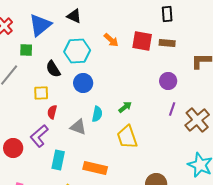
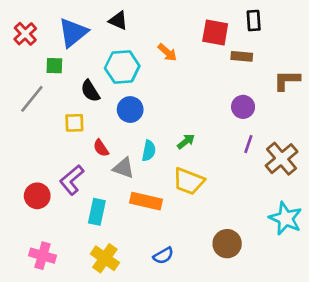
black rectangle: (167, 14) -> (254, 21), moved
red square: (142, 41) -> (215, 32), moved
red semicircle: (52, 112) -> (101, 148), moved, turned -48
yellow trapezoid: (127, 137) -> (189, 181), turned -50
orange rectangle: (95, 168) -> (146, 201), moved

